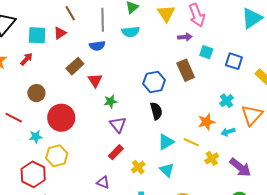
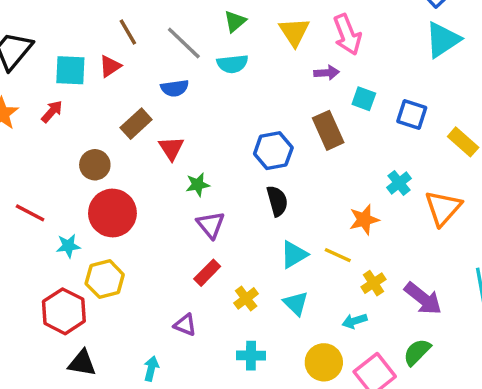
gray line: (103, 20) -> (184, 43), turned -45
brown circle: (36, 93) -> (95, 165), moved
cyan arrow: (228, 132) -> (355, 321), moved

